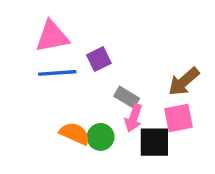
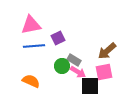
pink arrow: (134, 118) -> (78, 72), turned -77
orange semicircle: (75, 134) -> (31, 81), moved
green circle: (101, 137) -> (62, 66), moved

